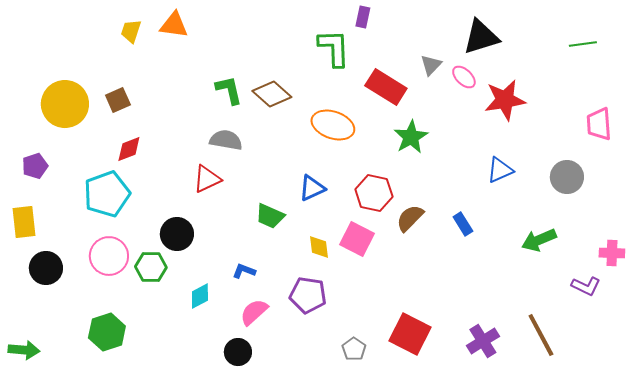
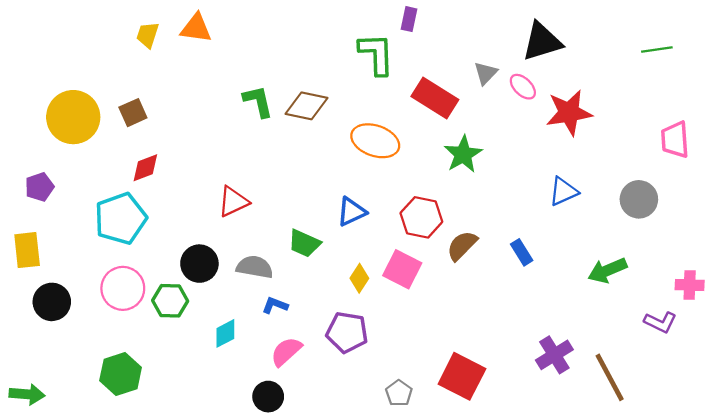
brown diamond: (272, 94) -> (306, 106), turned -30
gray semicircle: (226, 140) -> (255, 267), moved
yellow diamond: (319, 247) -> (359, 278), turned 40
purple cross: (483, 341) -> (554, 355), moved

